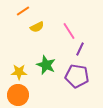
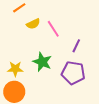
pink line: (69, 31) -> (53, 29), moved

